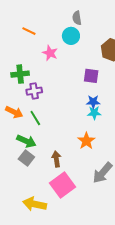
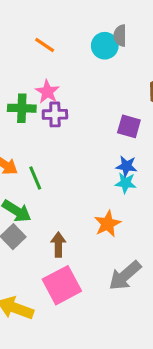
cyan circle: (71, 36) -> (105, 46), moved
pink star: (50, 53) -> (47, 92), moved
purple cross: (34, 91) -> (55, 114), moved

